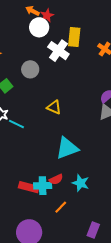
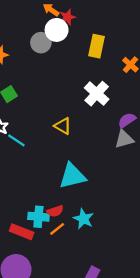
white cross: (58, 51) -> (97, 94), moved
gray circle: (30, 69) -> (41, 43), moved
red rectangle: (29, 187) -> (22, 232), moved
orange line: (61, 207) -> (57, 229), moved

